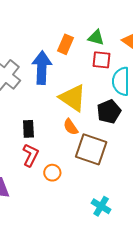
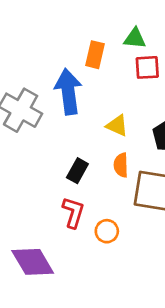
yellow triangle: (73, 98) -> (117, 125), size x0.6
orange semicircle: (71, 127) -> (121, 165), turned 42
black rectangle: (28, 129) -> (77, 171), moved, turned 42

